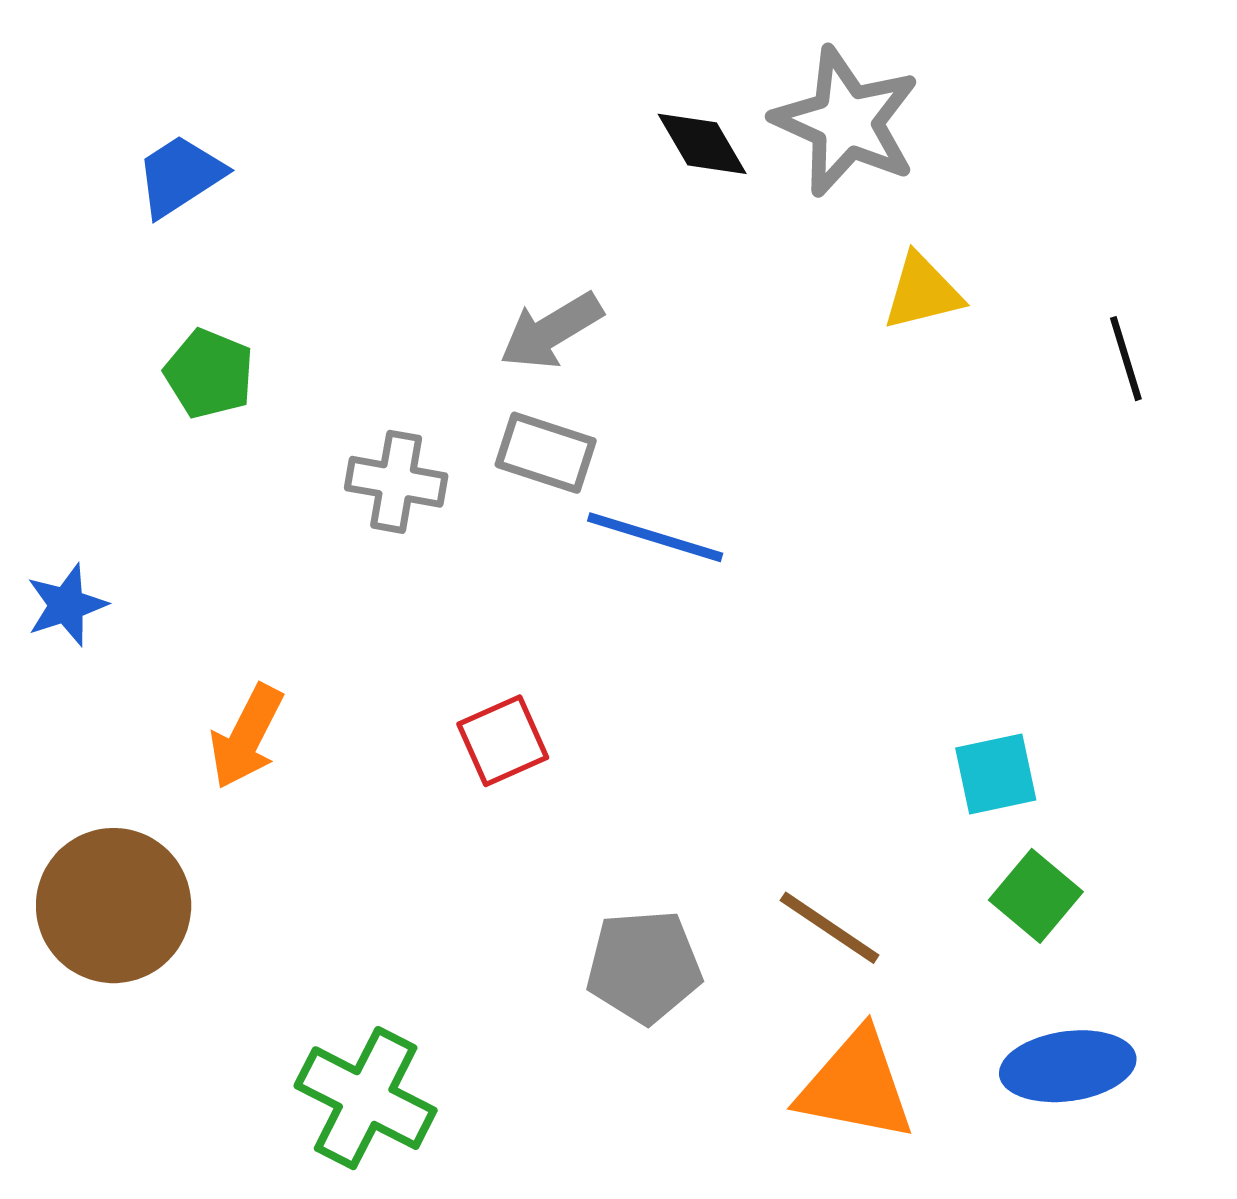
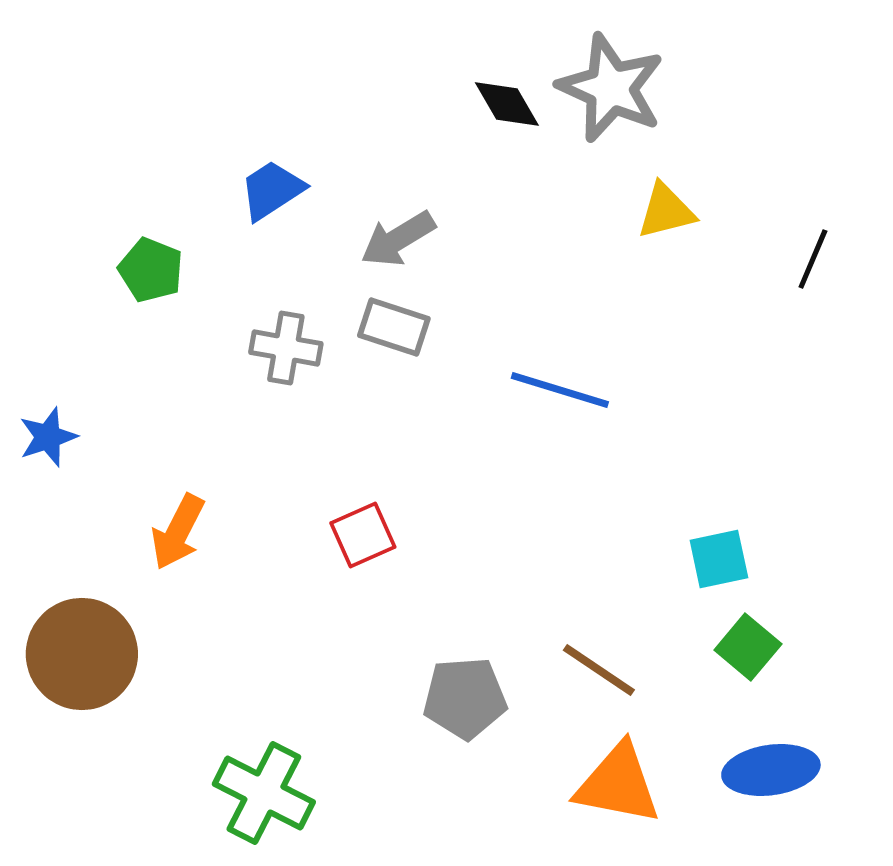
blue trapezoid: (180, 176) -> (272, 190), moved
black line: (1126, 359) -> (813, 259), turned 40
blue line: (655, 537) -> (560, 390), moved

